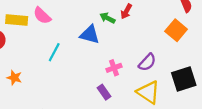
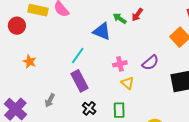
cyan line: (54, 52) -> (78, 55), moved
purple rectangle: (104, 92) -> (79, 81), moved, size x1.5
yellow triangle: (148, 92) -> (128, 83), moved, size x0.6

